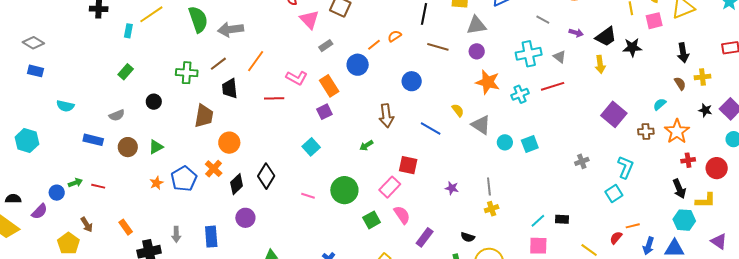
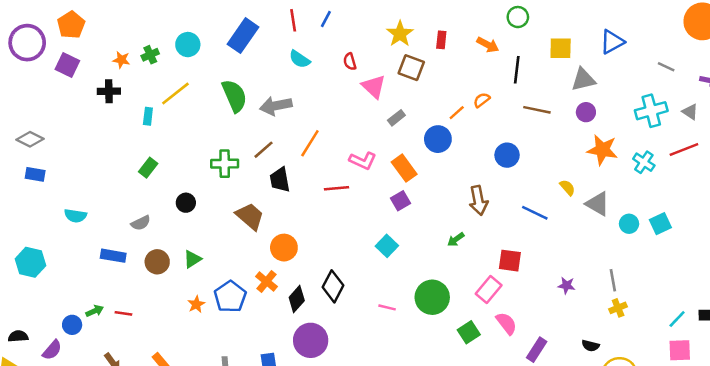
cyan cross: (520, 94) -> (644, 162), turned -30
brown trapezoid: (204, 116) -> (250, 216), turned -55
purple circle: (245, 218) -> (311, 340), size x1.4

